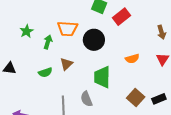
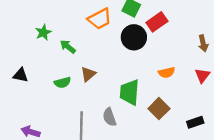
orange trapezoid: (68, 29) -> (100, 19), moved, turned -35
black circle: (94, 40) -> (134, 37), moved
green arrow: (48, 42) -> (68, 47), turned -72
brown square: (136, 97) -> (159, 109), moved

